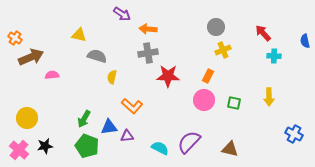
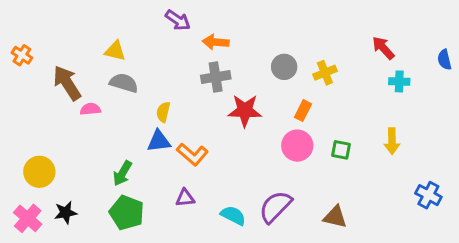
gray circle: (216, 27) -> (284, 67), moved
gray semicircle: (97, 56) -> (124, 83), moved
brown arrow: (31, 57) -> (67, 83), moved, turned -100
pink semicircle: (52, 75) -> (90, 109), moved
blue triangle: (109, 127) -> (159, 141), moved

